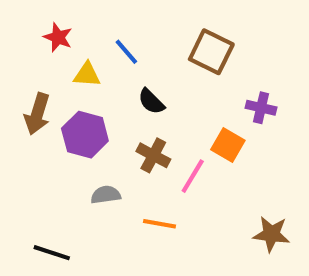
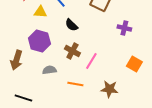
brown arrow: (37, 114) -> (16, 60), moved
orange square: (228, 145) -> (134, 64), moved
brown star: (271, 234) -> (109, 89), moved

